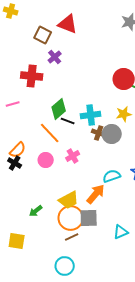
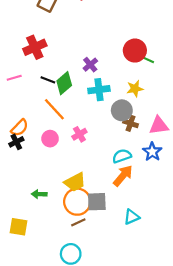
purple cross: (55, 57) -> (90, 65), moved
red cross: (32, 76) -> (35, 47), turned -30
black line: (68, 121) -> (48, 80), moved
brown cross: (99, 133) -> (131, 123), moved
black cross: (15, 163) -> (16, 142), turned 32
orange arrow: (96, 194) -> (123, 176), moved
green arrow: (36, 211) -> (39, 194), turned 40

